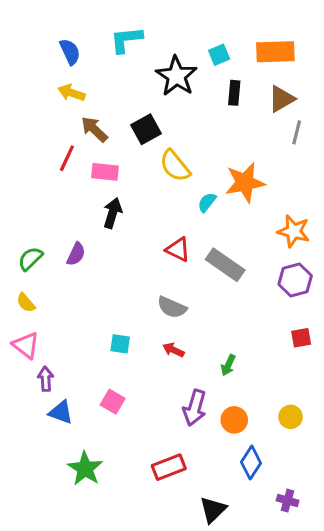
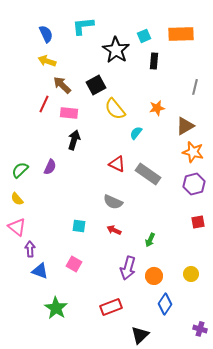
brown triangle: (281, 99) -> (185, 126), moved
orange star: (245, 183) -> (157, 108), moved, size x0.6
purple cross: (288, 501) -> (200, 329), moved

